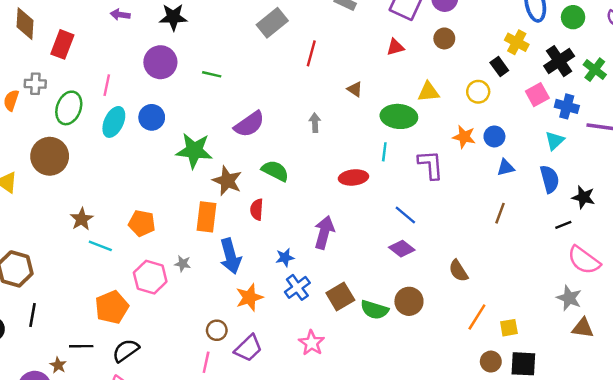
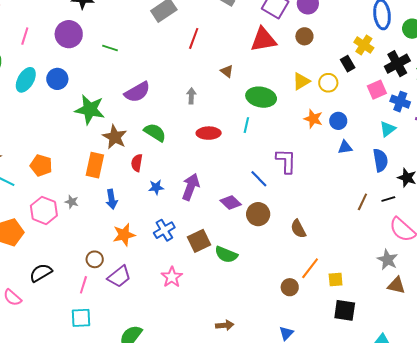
red triangle: (395, 47) -> (263, 40), size x1.8
pink line: (107, 85) -> (25, 36), moved
yellow triangle: (428, 92) -> (301, 81), moved, turned -30
purple L-shape: (431, 165) -> (286, 161), moved
red ellipse: (353, 177) -> (209, 133), moved
brown line: (500, 213) -> (362, 202), moved
purple diamond: (402, 249) -> (231, 203), moved
blue arrow: (230, 256) -> (112, 199), size x0.7
blue star: (285, 257) -> (156, 187), moved
brown circle: (409, 301) -> (258, 214), moved
black semicircle: (126, 351) -> (41, 273), moved
brown circle: (491, 362) -> (290, 287), moved

